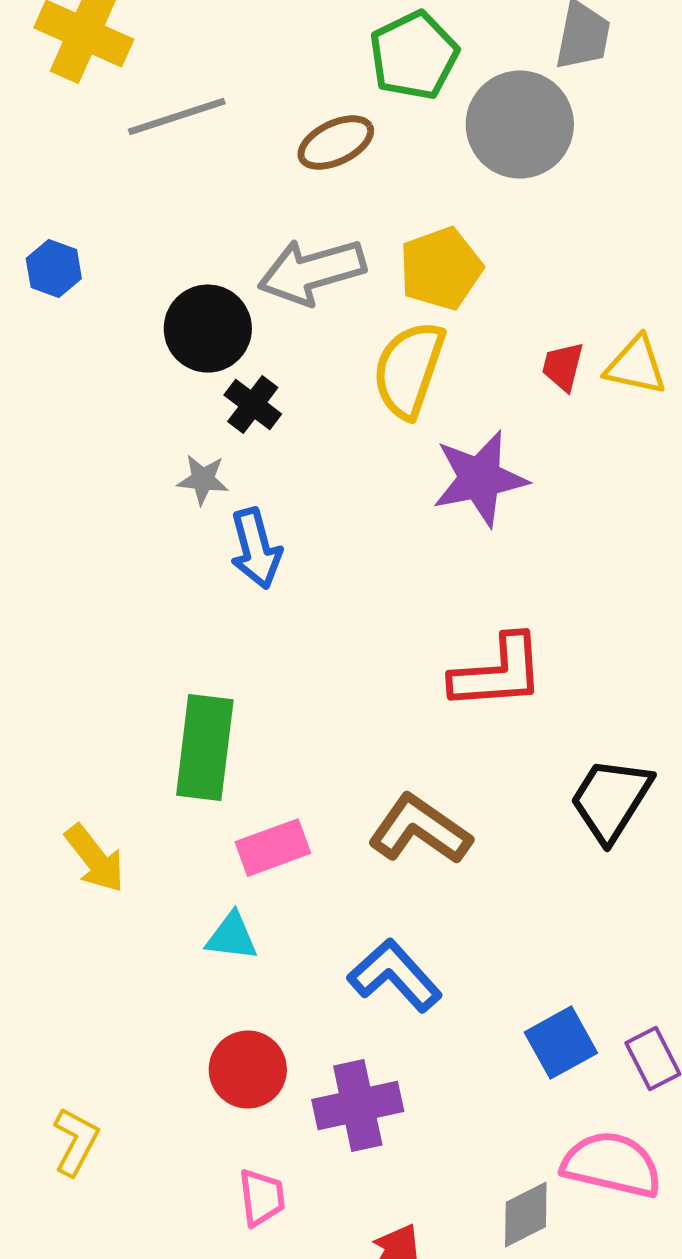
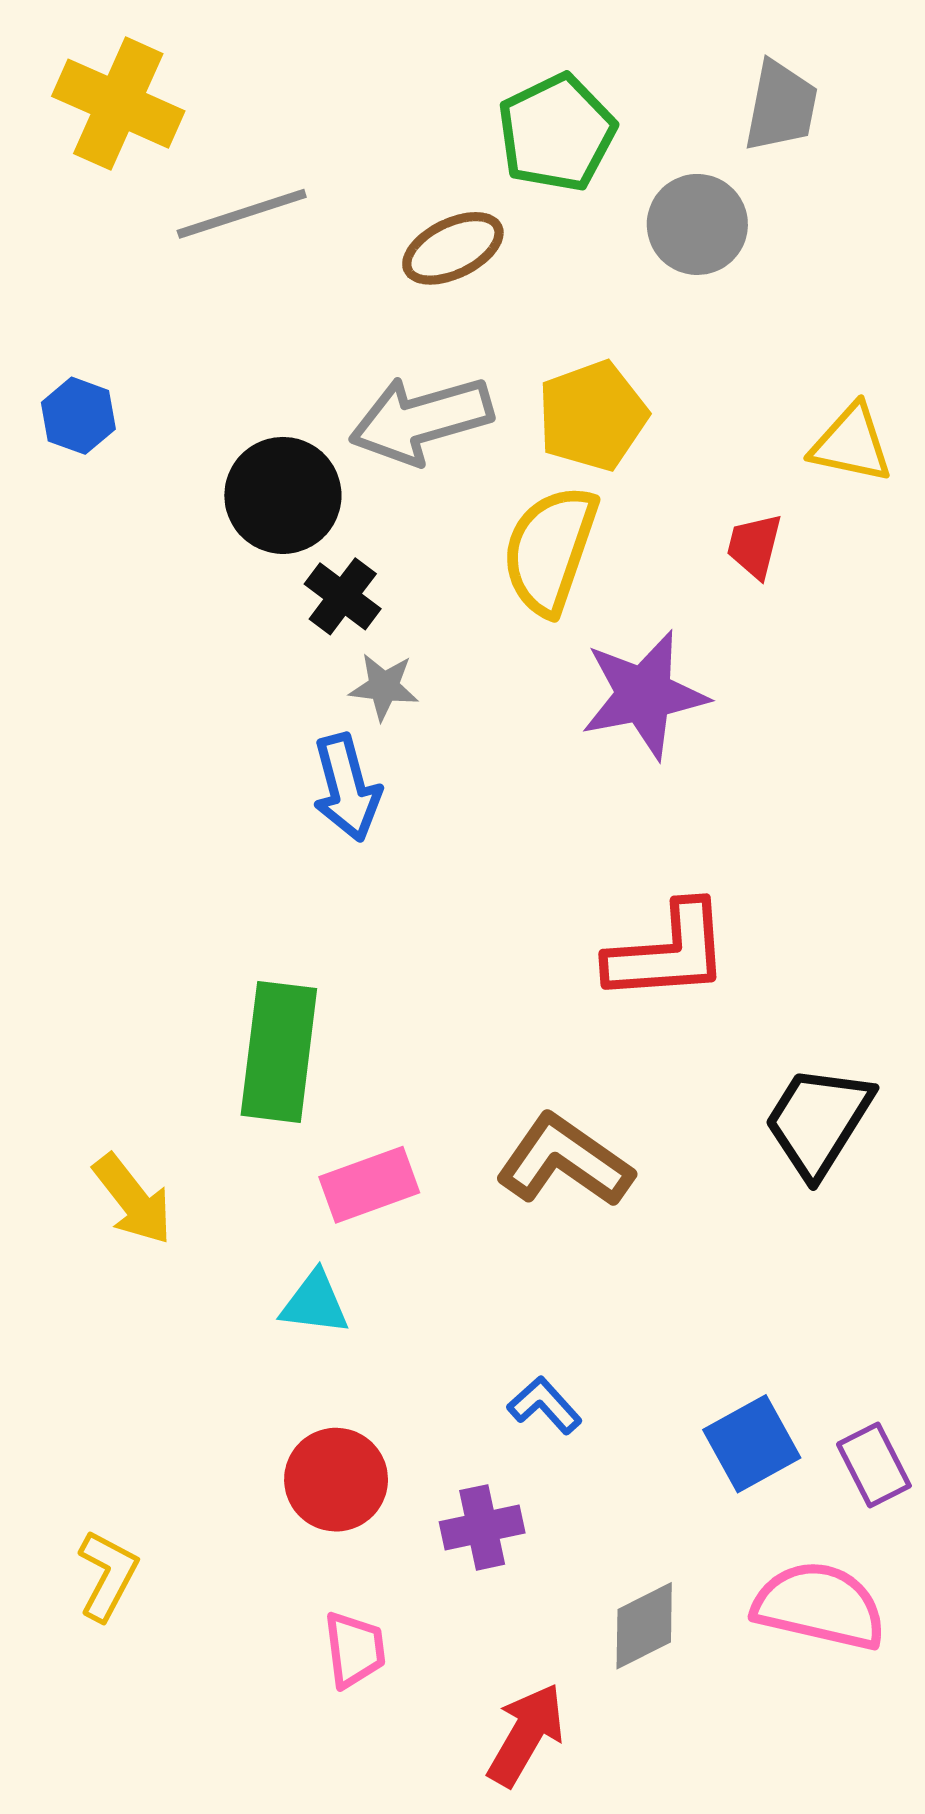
gray circle: (520, 125) -> (697, 224), size x0.7
yellow triangle: (636, 366) -> (851, 444), moved
gray star: (203, 480) -> (384, 687), moved
blue L-shape: (395, 976) -> (545, 1405), moved, size x0.6
purple cross: (358, 1106) -> (482, 1527), size x0.7
gray diamond: (526, 1215) -> (644, 1626), moved

